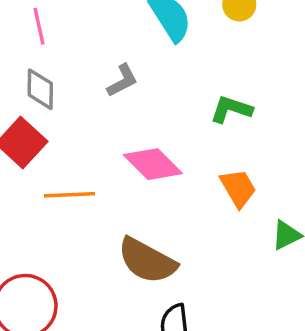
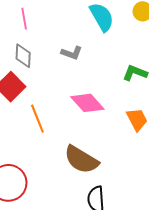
gray L-shape: (122, 81) -> (72, 53), turned 45
orange line: (69, 195) -> (37, 119), turned 68

